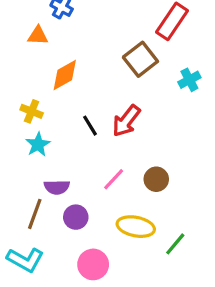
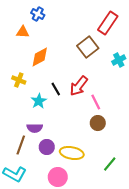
cyan star: (38, 144) -> (39, 101), moved
pink line: (114, 179) -> (96, 102), moved, turned -70
yellow ellipse: (136, 227) -> (72, 153), moved

